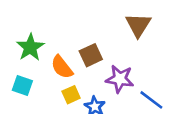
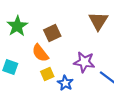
green star: (30, 47) -> (17, 26), moved
brown square: (91, 55) -> (52, 33), moved

